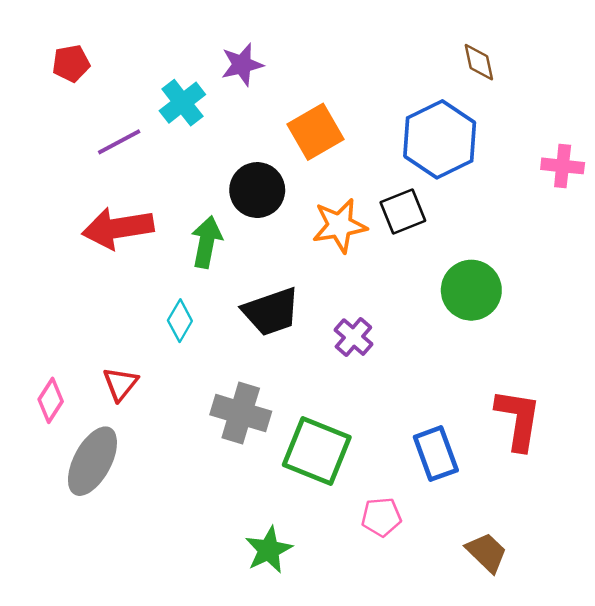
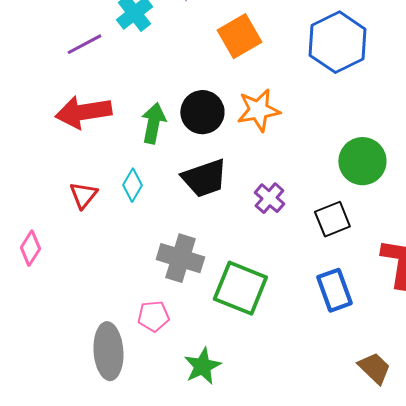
black circle: (257, 190) -> (202, 112), moved
black square: (403, 212) -> (332, 219), moved
red triangle: (120, 384) -> (83, 195), moved
gray ellipse: (92, 461) -> (108, 351), moved, turned -32
pink pentagon: (381, 517) -> (153, 316), moved

